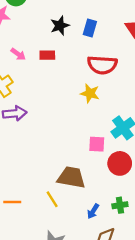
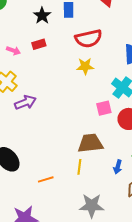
yellow line: (52, 199) -> (79, 167), turned 56

